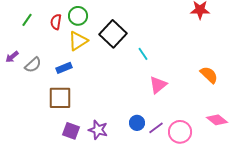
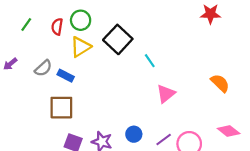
gray semicircle: (33, 65) -> (43, 68), moved
blue rectangle: (64, 68) -> (66, 76), turned 49
blue circle: (137, 123) -> (134, 134), moved

